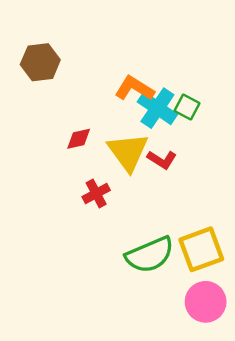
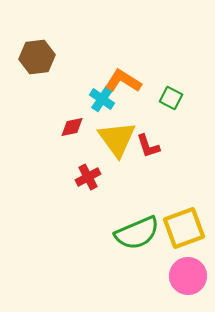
cyan cross: (157, 108) -> (102, 99), moved, size x0.7
red L-shape: (162, 160) -> (148, 146), turned 40

